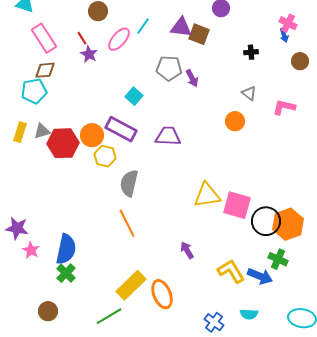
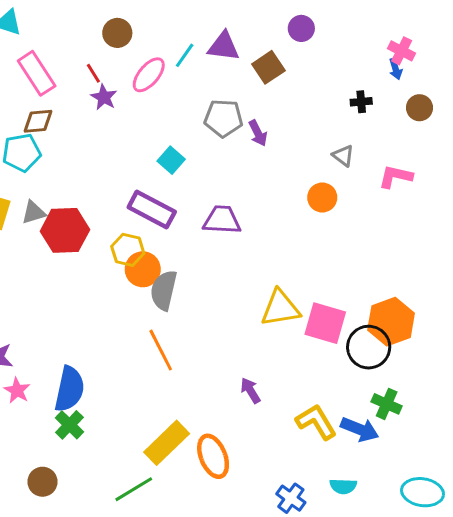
purple triangle: (181, 27) -> (224, 46), moved
brown square: (199, 34) -> (268, 67), turned 35
black cross: (251, 52) -> (361, 102), moved
orange circle: (92, 135) -> (143, 269), moved
orange hexagon: (288, 224) -> (391, 322), moved

